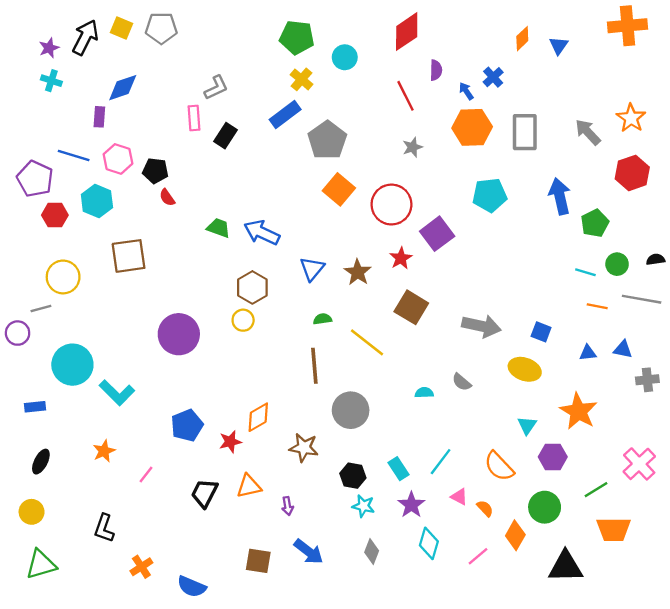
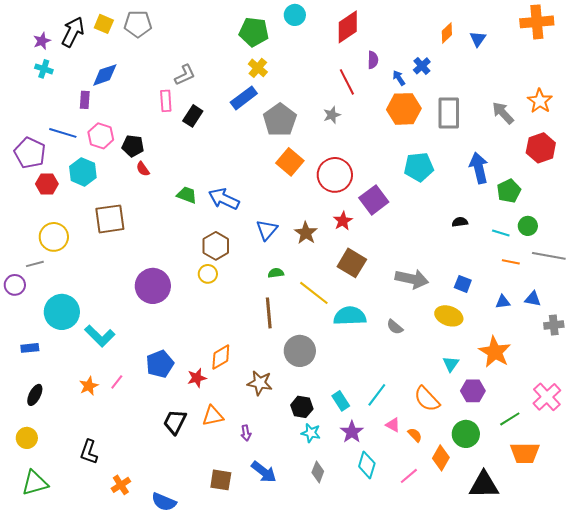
cyan circle: (345, 57) -> (295, 15), moved
gray star: (413, 147) -> (332, 115), moved
black semicircle: (656, 259) -> (460, 222), moved
cyan semicircle: (424, 393) -> (350, 316), moved, size x2.0
pink line: (146, 474) -> (117, 382), moved

